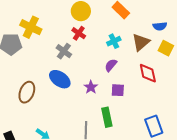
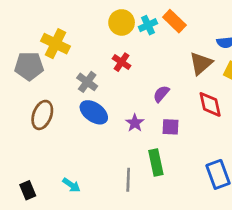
red cross: (79, 33) -> (122, 62), moved
cyan cross: (114, 41) -> (148, 25), moved
gray cross: (64, 51) -> (87, 82), moved
brown ellipse: (27, 92) -> (42, 115), moved

